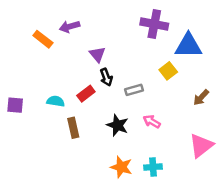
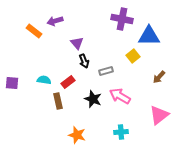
red rectangle: (86, 94) -> (68, 82), moved
pink arrow: (152, 121) -> (120, 96), size x1.5
orange star: (121, 167) -> (77, 135), moved

